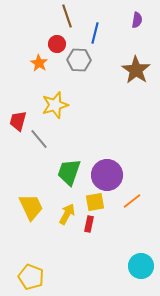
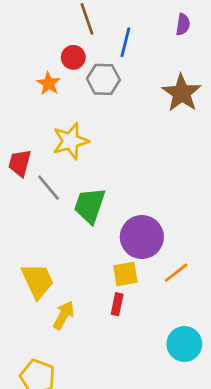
green trapezoid: (69, 172) -> (90, 205), moved
yellow arrow: (67, 214) -> (64, 315), moved
cyan circle: (141, 266) -> (184, 344), moved

